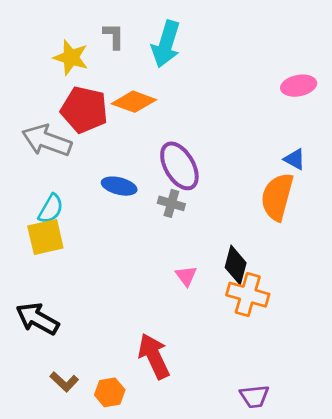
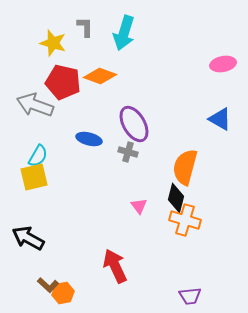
blue triangle: (295, 159) -> (220, 119), size x1.4
orange semicircle: (277, 197) -> (185, 167), moved
orange hexagon: (110, 392) -> (63, 293), moved

